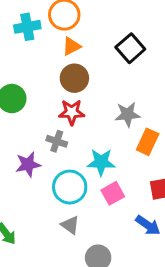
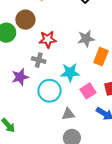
brown circle: (74, 78) -> (25, 20), moved
pink square: (113, 193) -> (88, 91), moved
gray triangle: (70, 225) -> (68, 114), moved, turned -40

